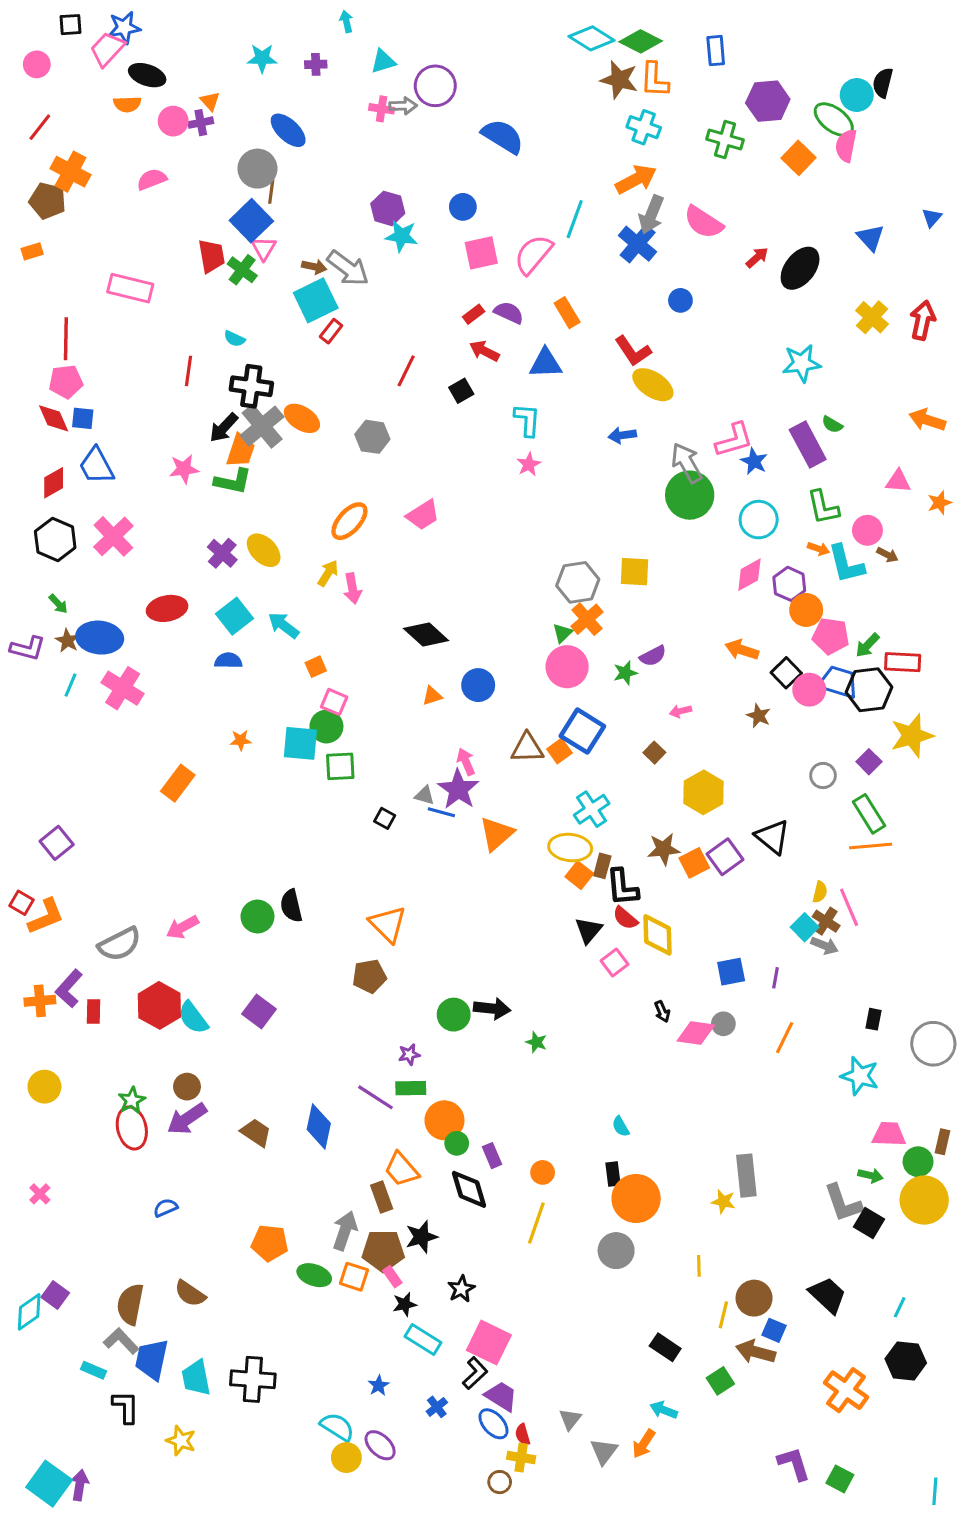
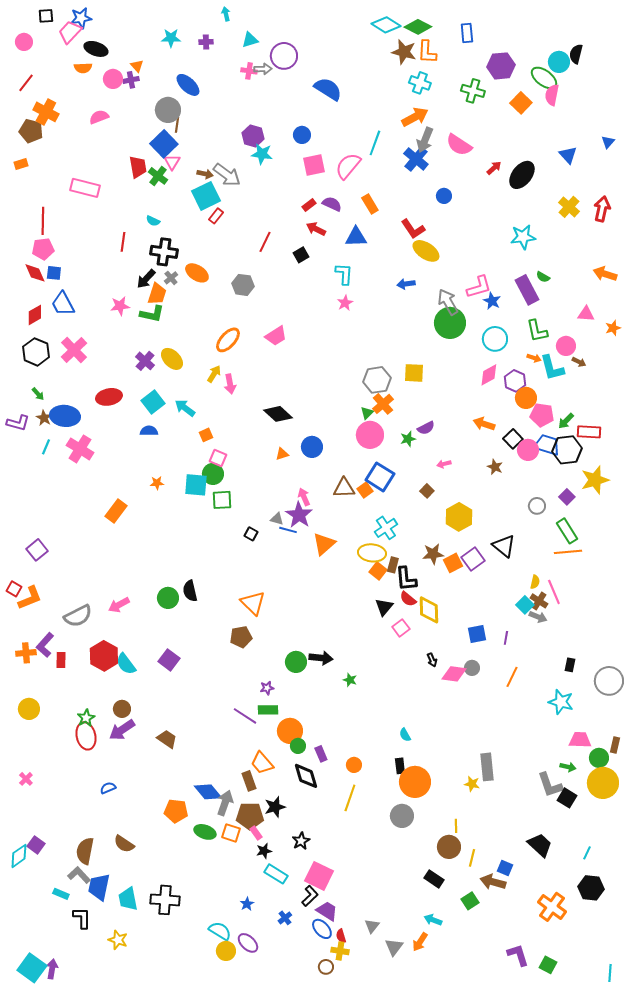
gray cross: (262, 426) -> (171, 278), size x0.5
blue diamond: (319, 1126) -> (208, 792), moved, turned -52
brown circle: (754, 1298) -> (449, 847), moved

